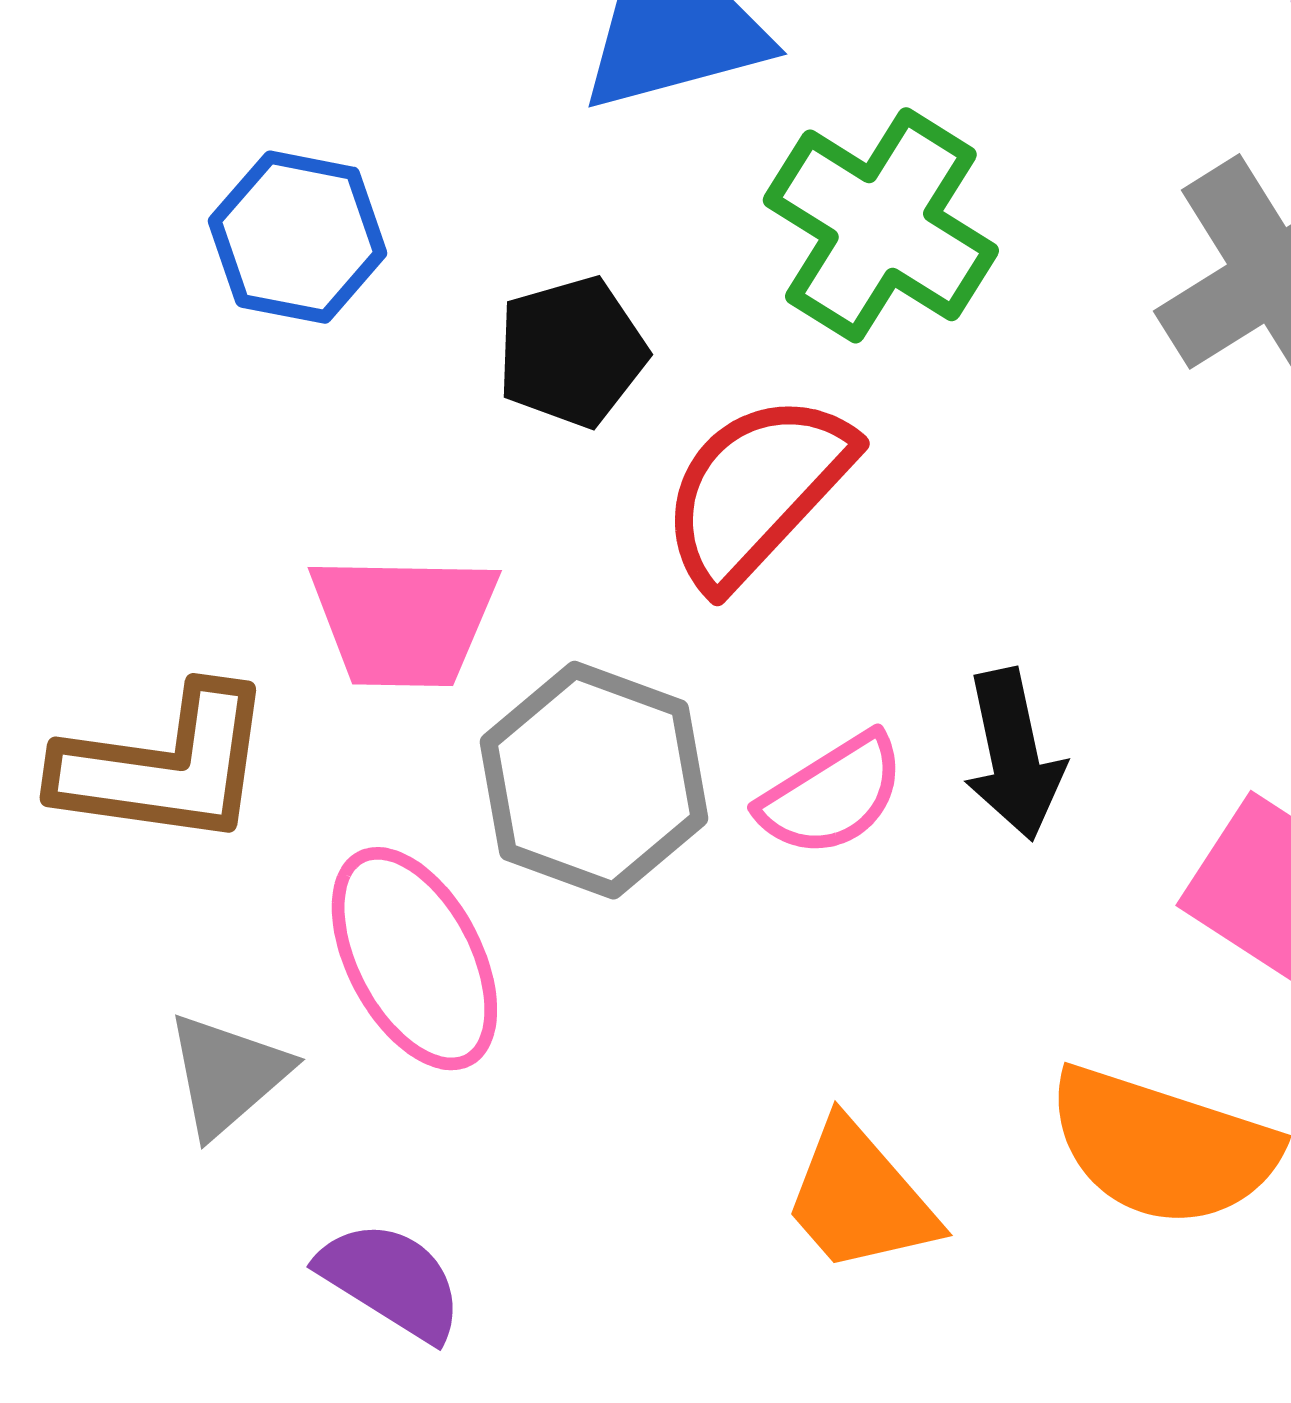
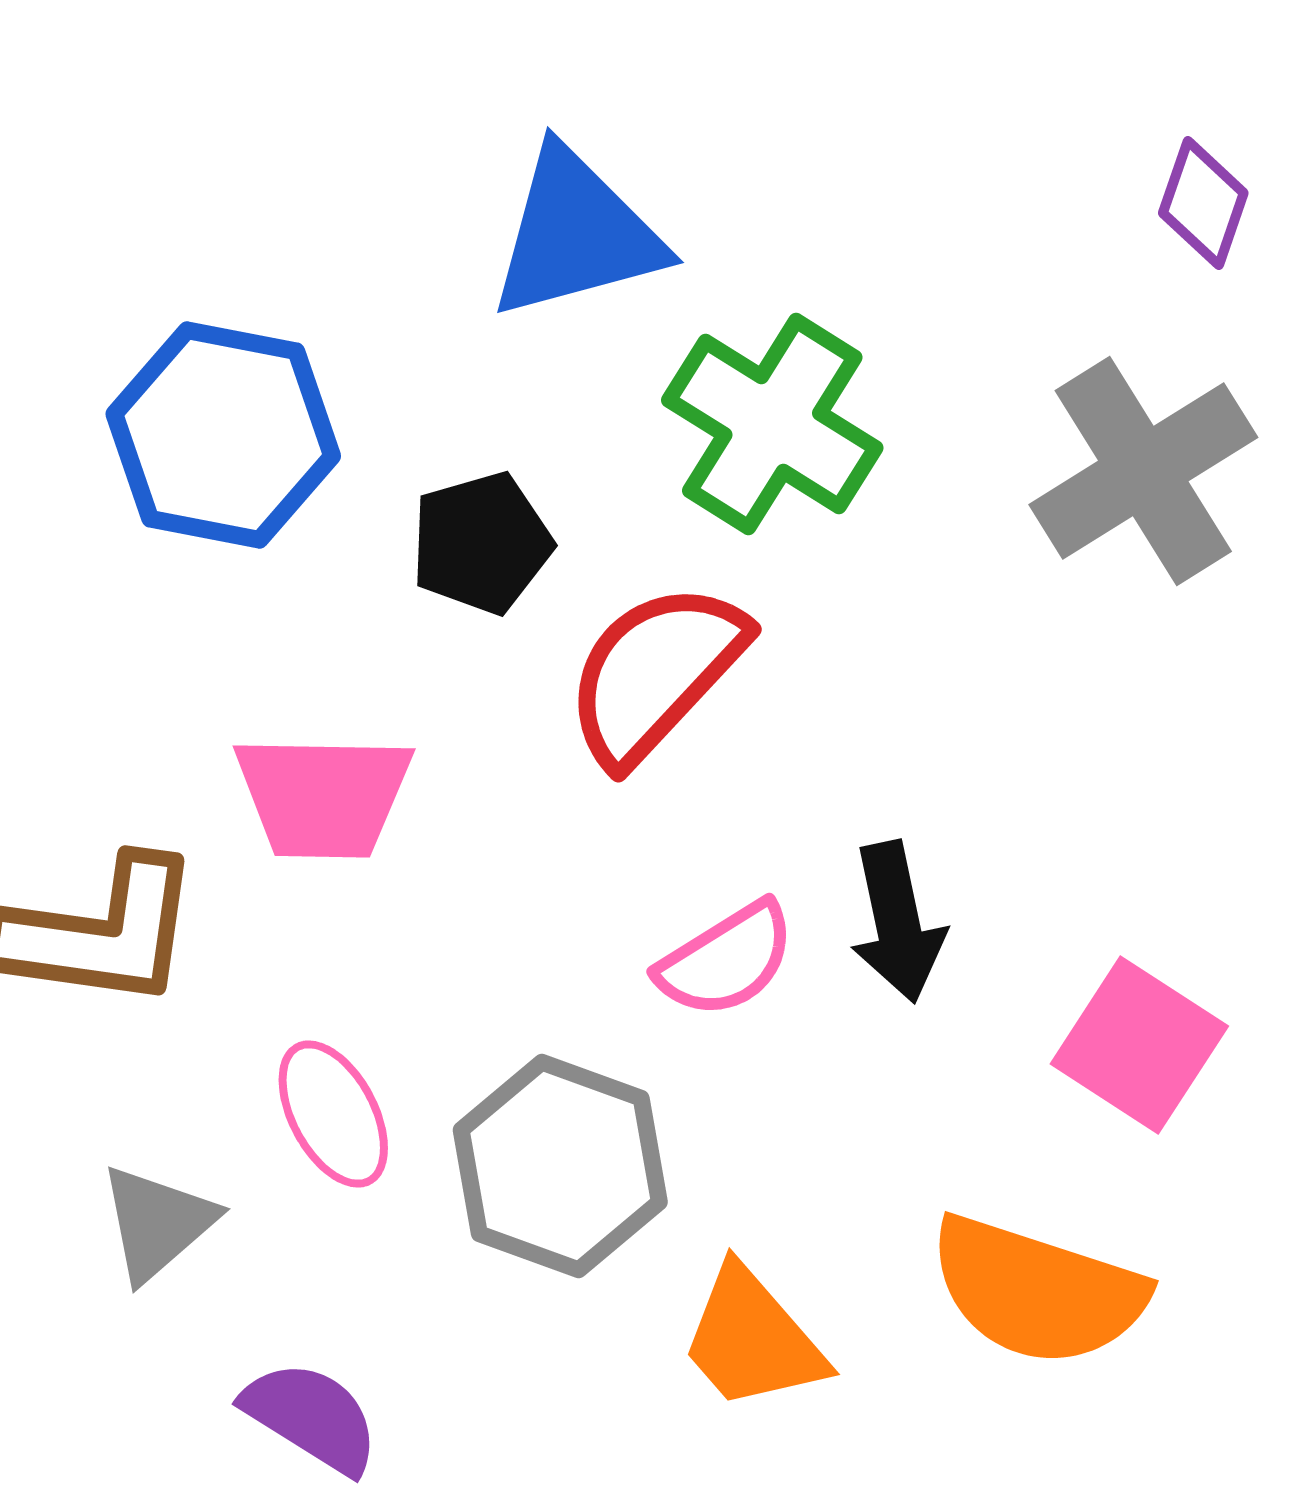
blue hexagon: (298, 237) -> (223, 435), size x1.4
gray hexagon: (594, 780) -> (560, 1166), moved
pink ellipse: (414, 959) -> (333, 1114), size x0.7

